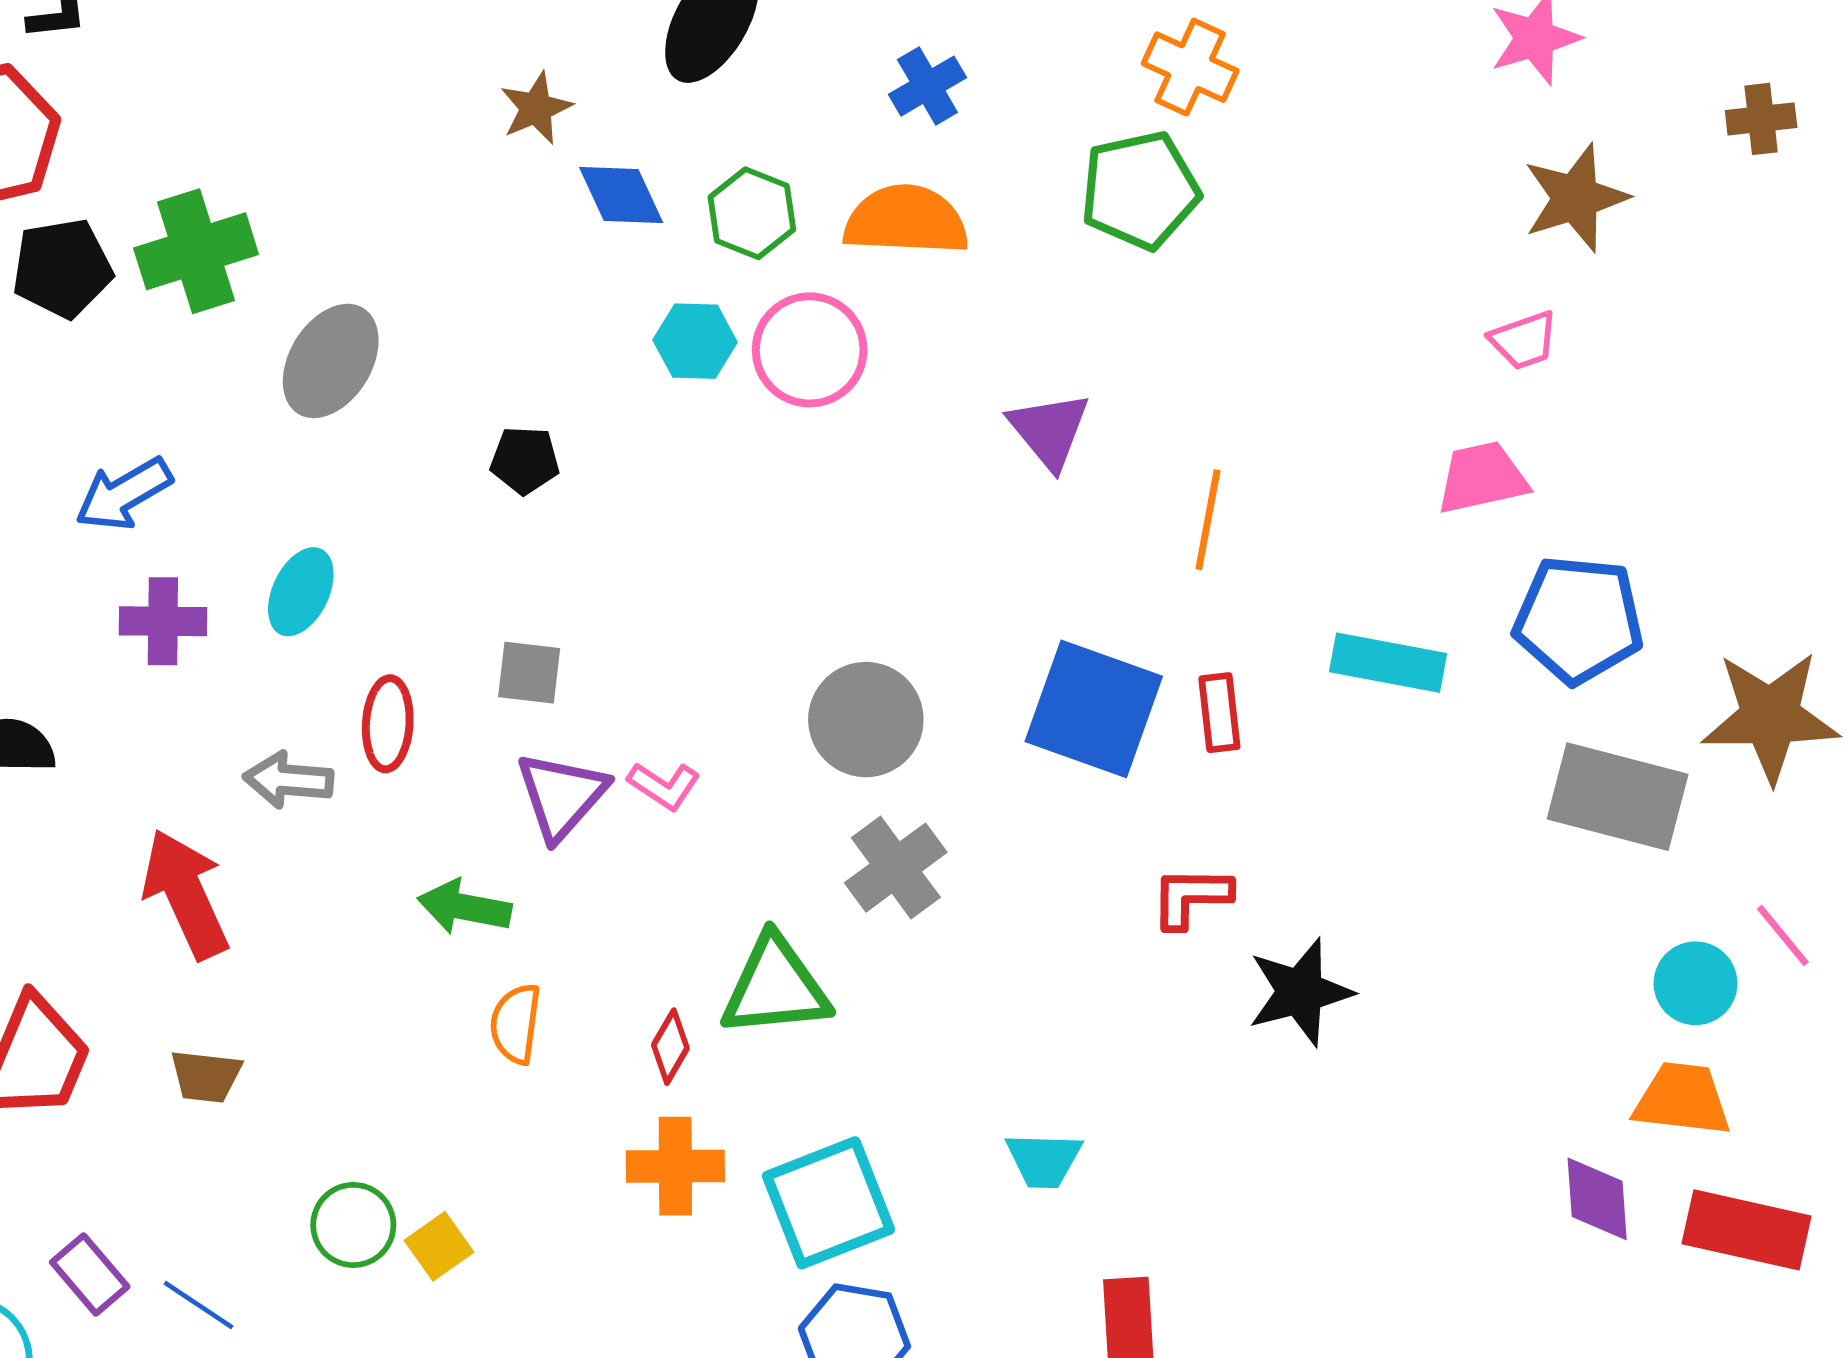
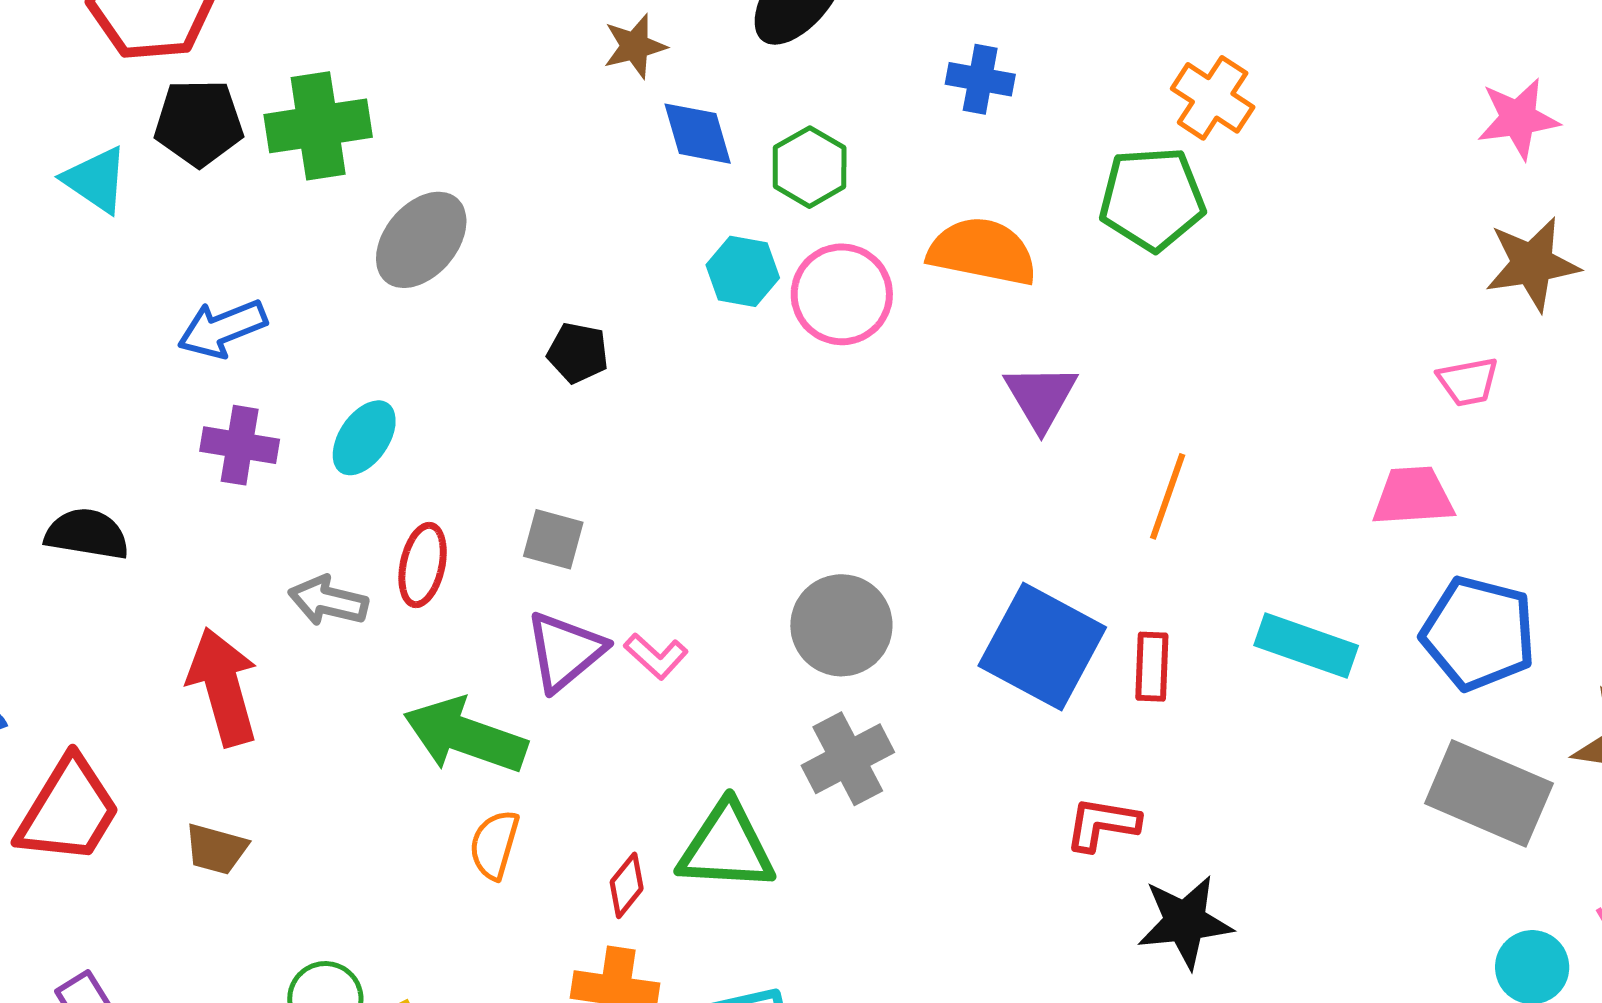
blue cross: (927, 86) -> (980, 79), turned 32
orange semicircle: (906, 220) -> (982, 252), moved
green arrow: (464, 907) -> (465, 736), size x1.5

